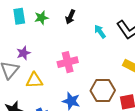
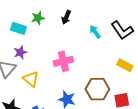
cyan rectangle: (19, 16) -> (18, 28), moved, turned -63
yellow triangle: (34, 80) -> (31, 79), turned 42

